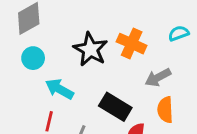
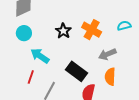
black star: (90, 49) -> (63, 31), size x0.7

